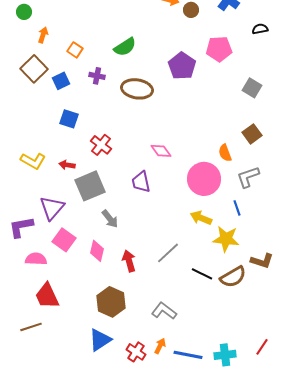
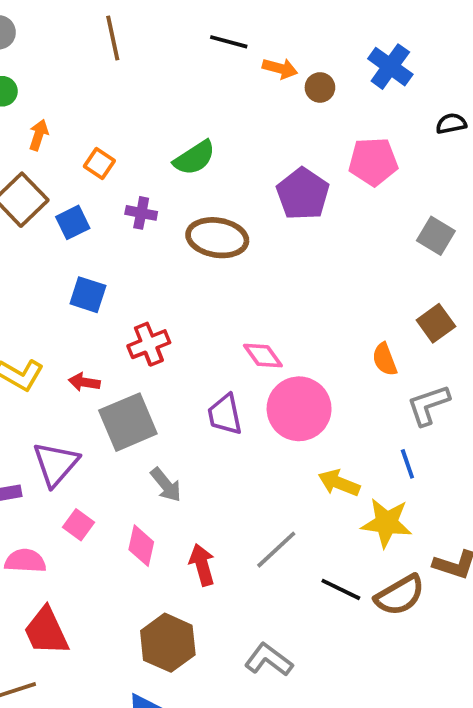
red cross: (101, 145) -> (149, 344), turned 30
pink circle: (204, 179) -> (299, 409), moved
pink square: (64, 240) -> (78, 525), size x0.7

